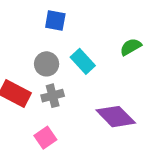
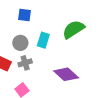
green semicircle: (131, 47) -> (73, 29), size x1.6
cyan rectangle: (83, 61) -> (43, 40), turned 63

